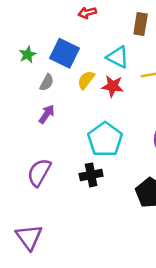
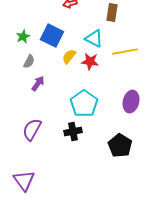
gray semicircle: (47, 82) -> (29, 62), moved

